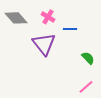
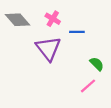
pink line: (86, 87) -> (88, 86), moved

